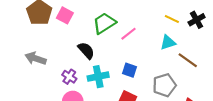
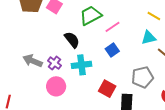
gray arrow: (36, 58) -> (33, 61), moved
blue square: (130, 70) -> (112, 50), moved, turned 32

